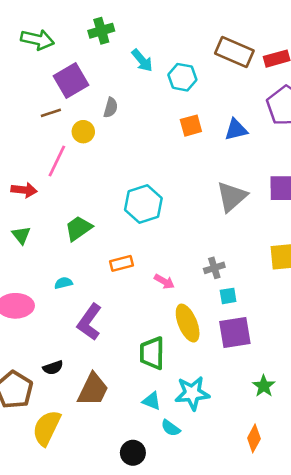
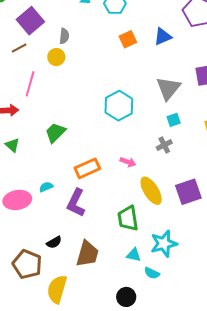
yellow circle: (83, 132) -> (56, 57), moved
cyan hexagon: (143, 204) -> (119, 106), moved
orange rectangle: (122, 263) -> (87, 168), moved, size x1.4
cyan semicircle: (63, 283) -> (46, 187), moved
cyan square: (228, 296) -> (174, 120), moved

